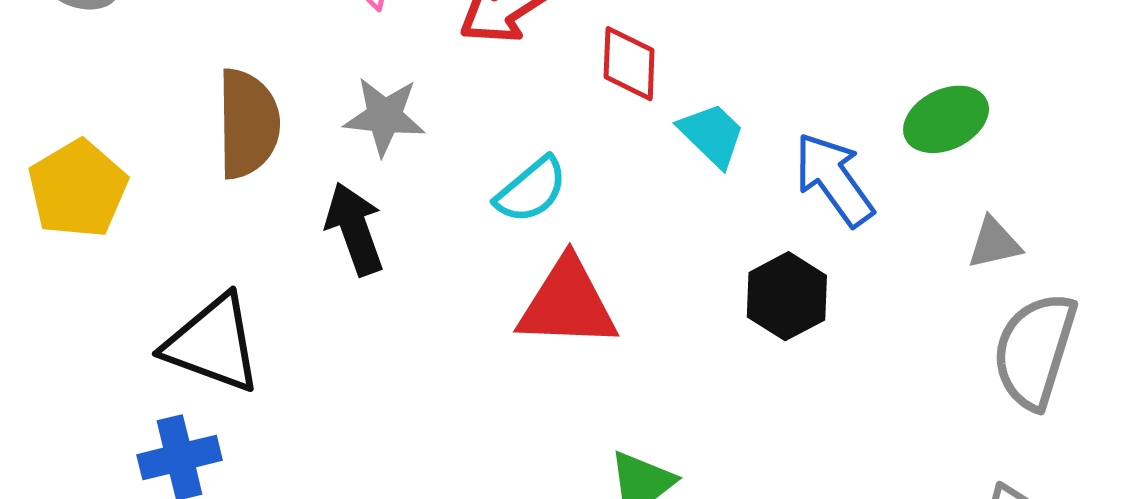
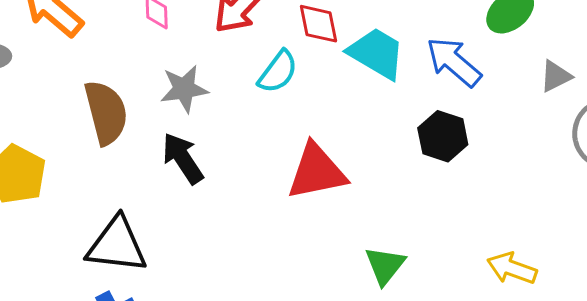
cyan trapezoid: (712, 135) -> (377, 53), size x1.4
cyan semicircle: (531, 190) -> (278, 72), moved

